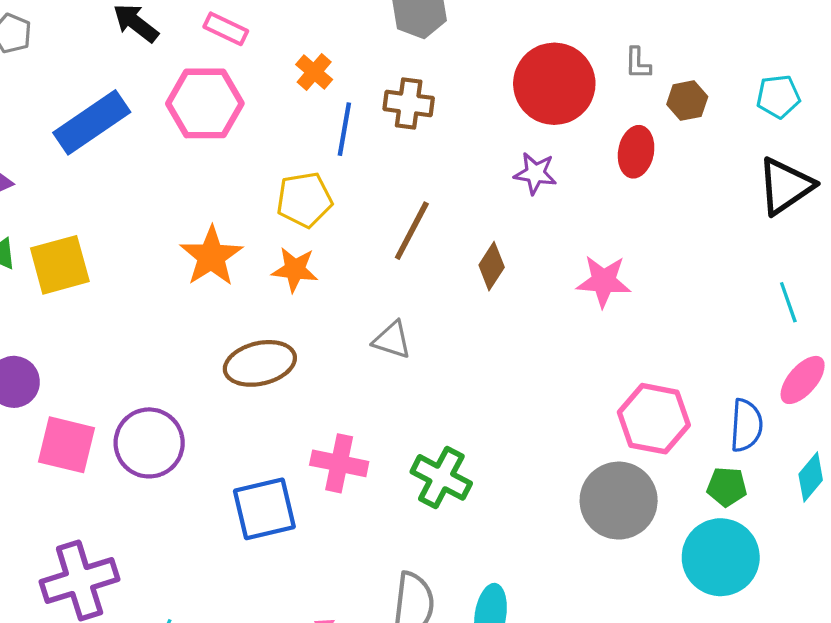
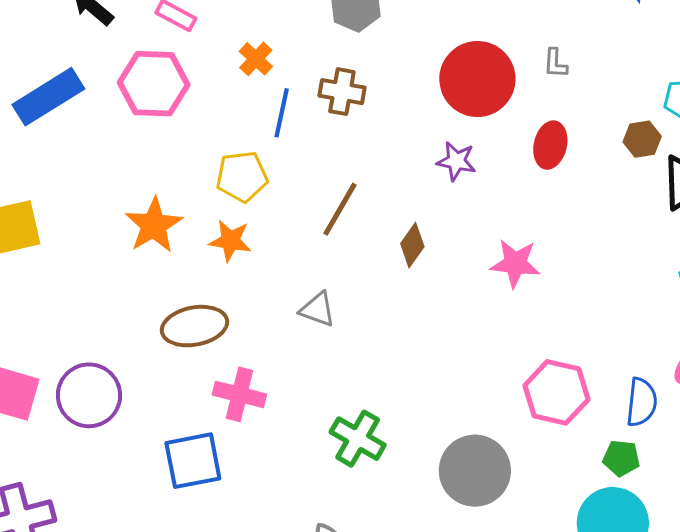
brown hexagon: (687, 101) -> (642, 139), moved
pink cross: (339, 463) -> (239, 394), moved
gray circle: (619, 501) -> (475, 471), moved

